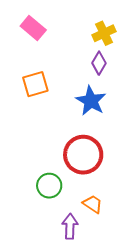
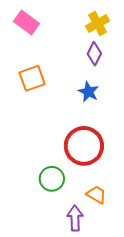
blue star: (91, 101) -> (88, 92), size x0.7

